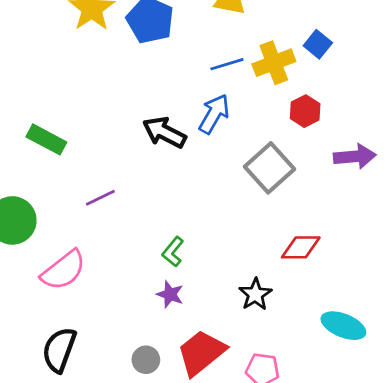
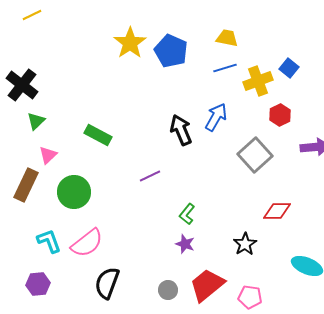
blue line: (227, 64) -> (225, 68), moved
black arrow: (164, 132) -> (181, 130), turned 40
purple line: (100, 198) -> (150, 176), moved
pink semicircle: (63, 270) -> (87, 243), moved

